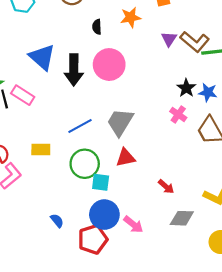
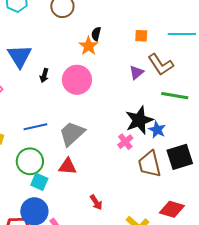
orange star: (131, 17) -> (88, 46), moved, turned 30
black semicircle: (97, 27) -> (96, 34), moved
brown L-shape: (195, 42) -> (161, 65), moved
black arrow: (74, 70) -> (44, 75), size x0.5
black star: (186, 88) -> (139, 120), size x1.6

